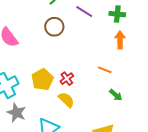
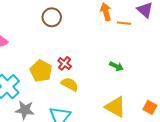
brown circle: (54, 27) -> (52, 17), moved
orange line: (105, 70) -> (124, 23), moved

